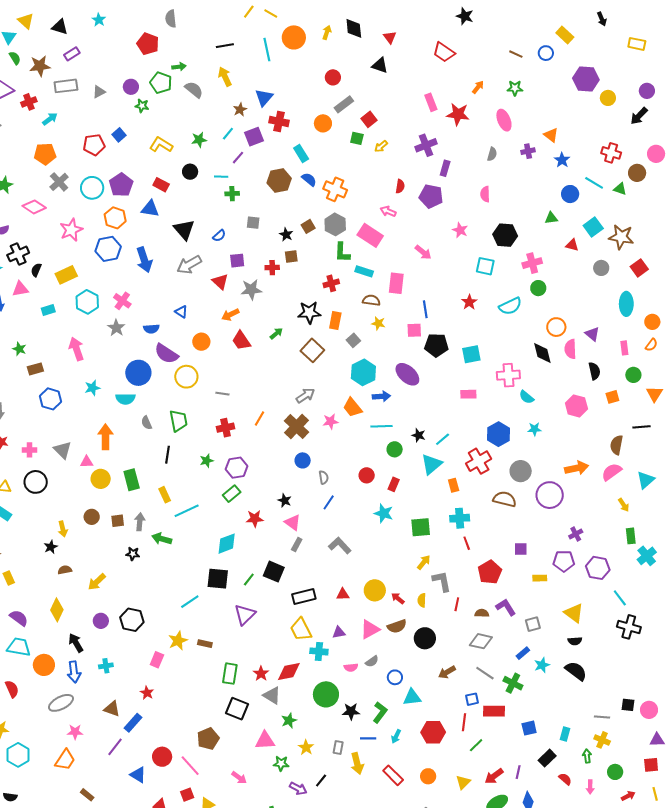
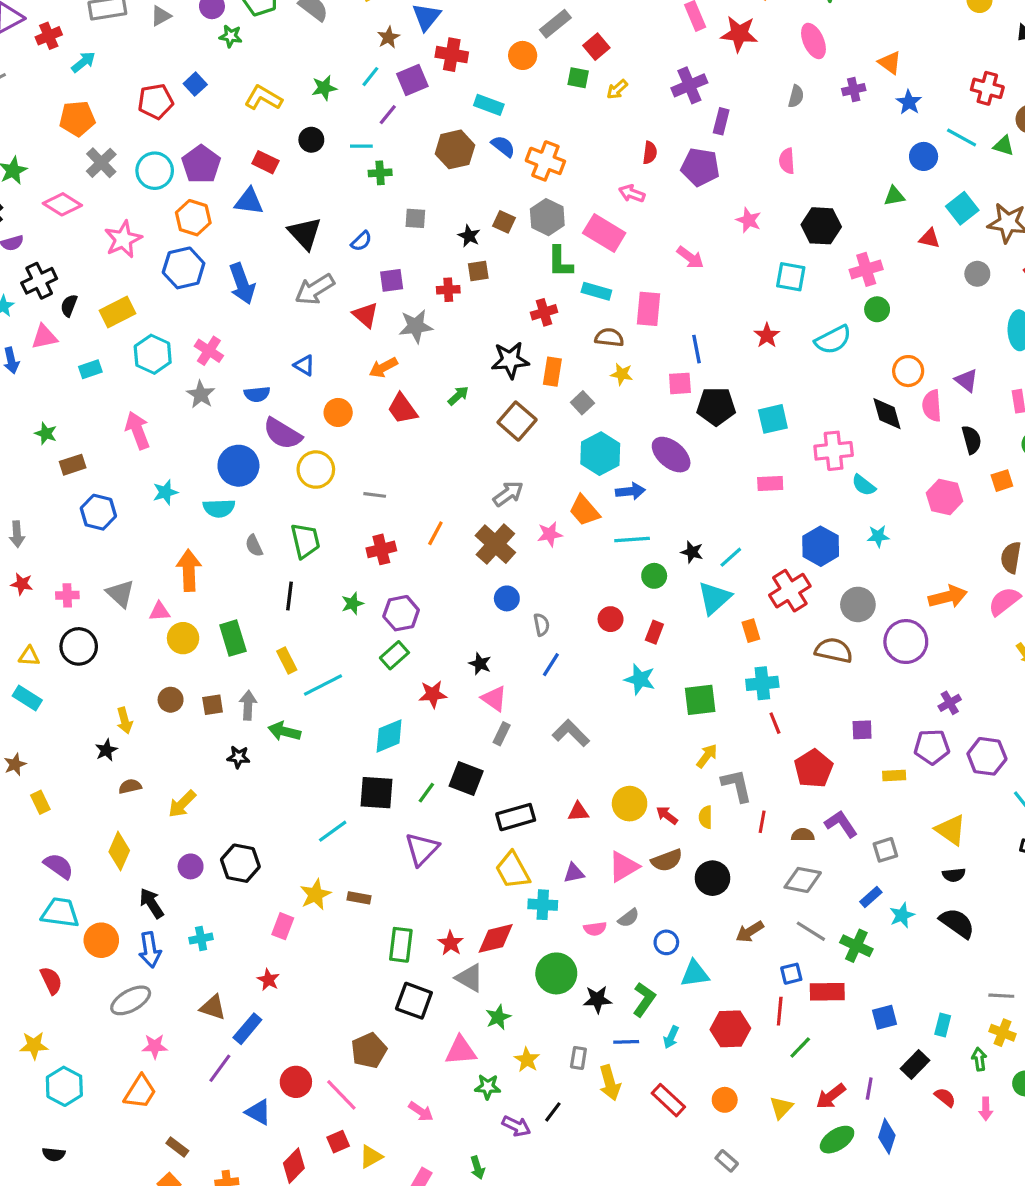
cyan rectangle: (301, 153) -> (489, 105), turned -36
brown square: (308, 226) -> (504, 222), turned -32

